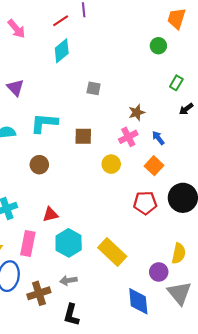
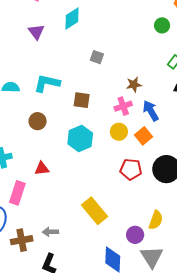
purple triangle: (15, 88) -> (36, 32), moved
blue arrow: (158, 138) -> (151, 111), size x1.5
yellow circle: (111, 164) -> (119, 132), moved
cyan hexagon: (69, 243) -> (80, 138), moved

